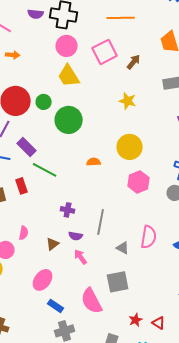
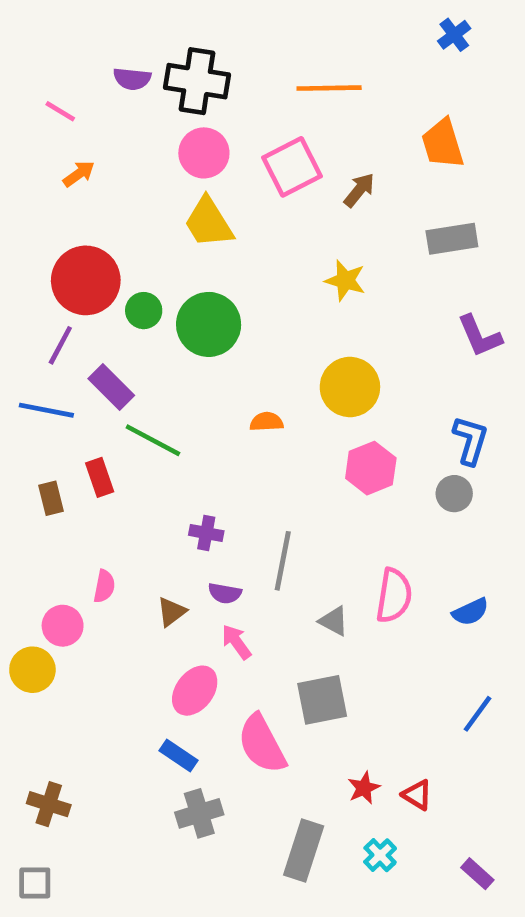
orange arrow: (13, 55) -> (79, 174), turned -40
green circle: (44, 102) -> (144, 311), moved
pink ellipse: (43, 280) -> (195, 691), moved

